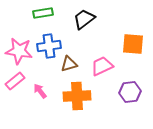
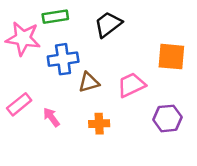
pink star: (19, 51) -> (23, 38), moved
orange cross: (77, 96) -> (99, 124), size x0.6

